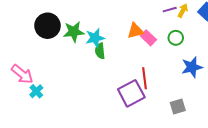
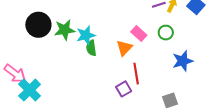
orange triangle: (135, 31) -> (124, 48), moved, turned -30
cyan cross: (36, 91) -> (30, 90), size x1.6
purple square: (131, 93) -> (124, 89), size x0.6

